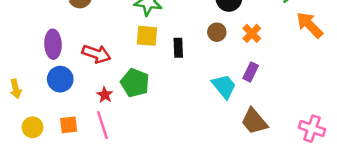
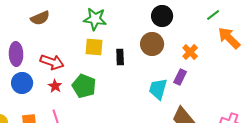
brown circle: (217, 32) -> (152, 44), size x1.5
orange cross: (252, 33) -> (190, 52), moved
cyan trapezoid: (224, 86) -> (158, 89), turned -125
red star: (105, 95) -> (55, 86), moved

